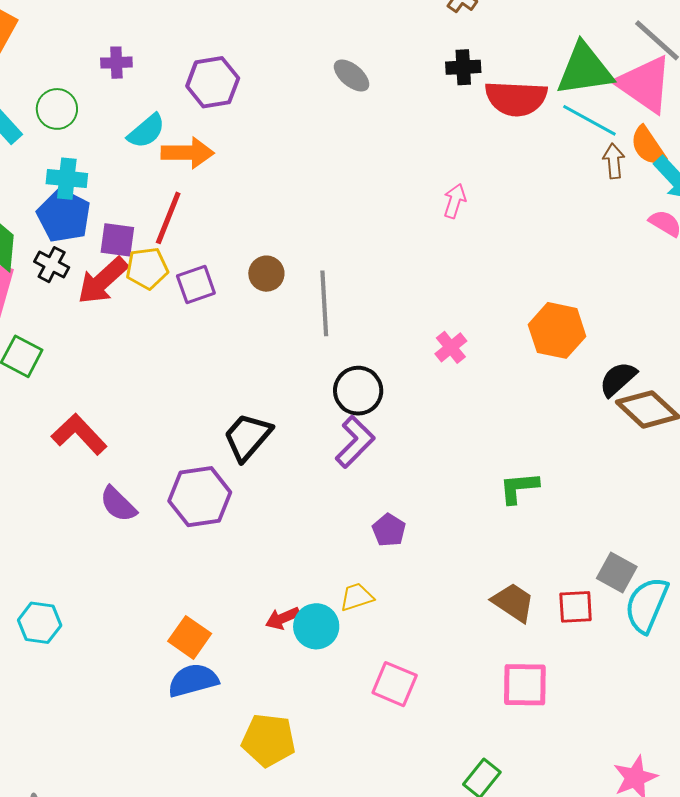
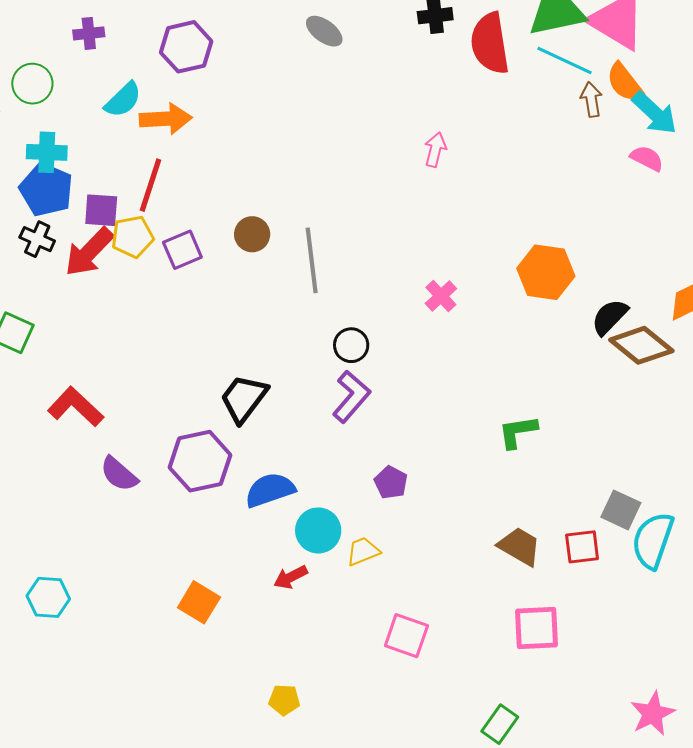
red semicircle: (516, 98) -> (490, 43), turned 82
black circle: (358, 391) -> (351, 345), size x0.7
cyan circle: (316, 626) -> (318, 530), moved
blue semicircle: (193, 680) -> (270, 490), moved
yellow pentagon: (268, 740) -> (284, 700), size x0.6

